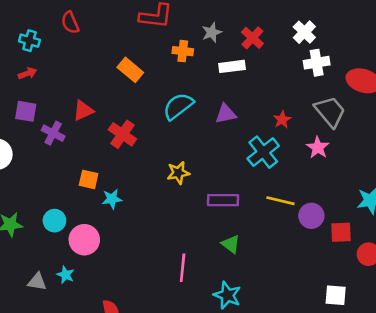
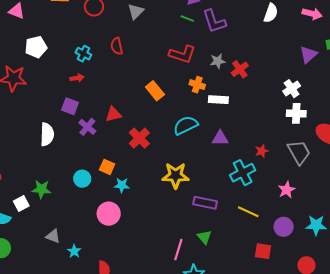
gray star: (212, 32) -> (218, 61), moved
red cross: (252, 38) -> (240, 69), moved
white rectangle: (232, 66) -> (218, 100), moved
pink star: (318, 148) -> (287, 190), moved
yellow star: (178, 173) -> (176, 175), size x1.5
purple circle: (311, 216) -> (284, 227), moved
cyan circle: (54, 221) -> (82, 179), moved
red square: (341, 232) -> (263, 251), moved
pink circle: (84, 240) -> (109, 214), moved
pink line: (183, 268) -> (178, 250), moved
cyan star: (66, 275) -> (74, 251), moved

